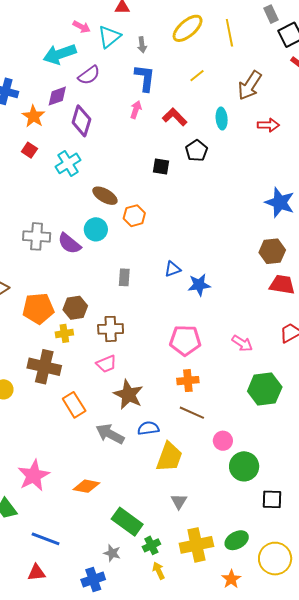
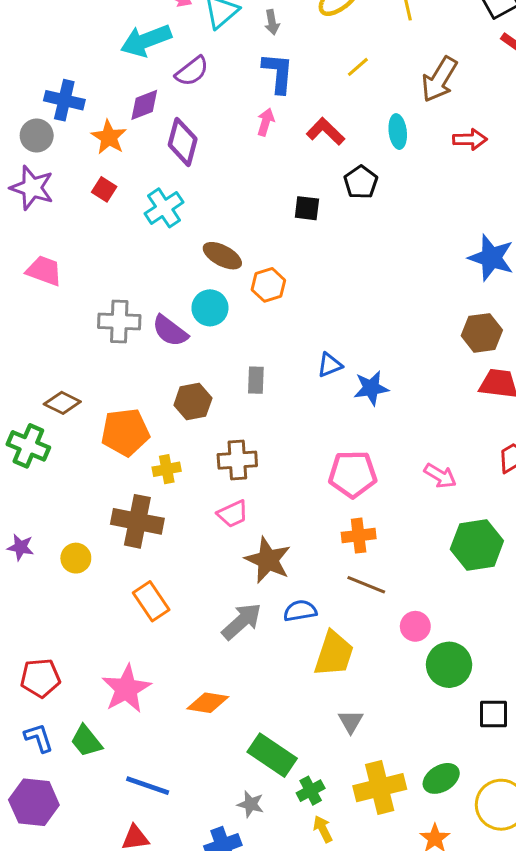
brown hexagon: (75, 308) -> (193, 402), moved
orange rectangle: (74, 405) -> (151, 601), moved
gray arrow: (110, 434) -> (242, 621), turned 112

